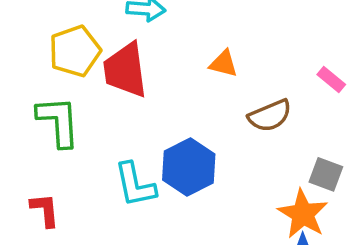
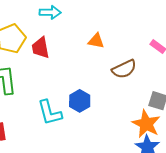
red trapezoid: (125, 70) -> (41, 48), size x0.7
blue hexagon: (189, 167) -> (80, 101), size x0.7

